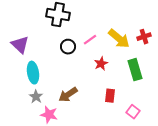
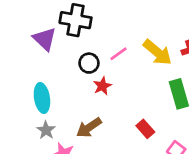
purple triangle: (20, 45) -> (45, 39), moved
red star: (101, 64) -> (102, 86), moved
red rectangle: (110, 96) -> (145, 129), turned -48

